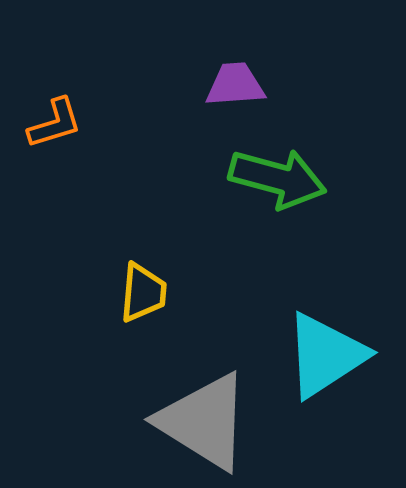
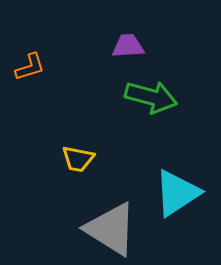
yellow trapezoid: (143, 293) -> (78, 159), turned 96

